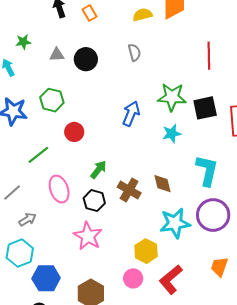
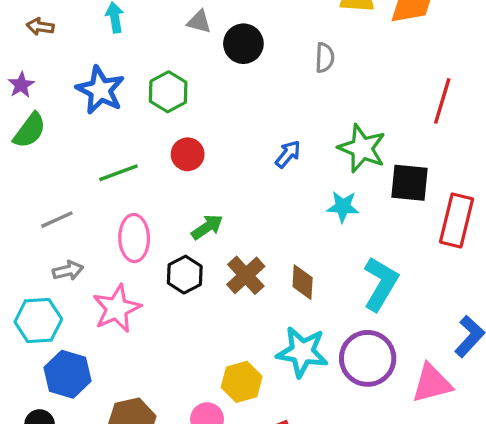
blue arrow: (131, 114) -> (288, 154), size x0.7
pink star: (88, 236) -> (117, 309), moved

